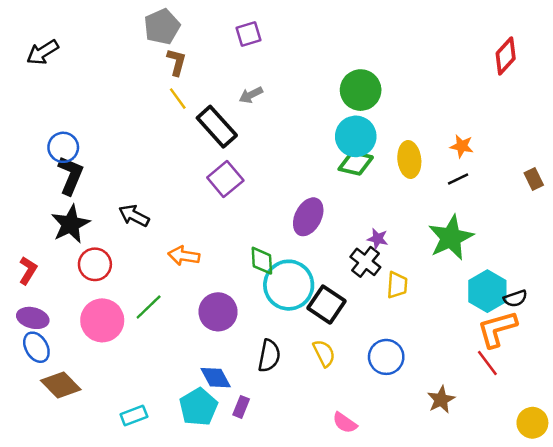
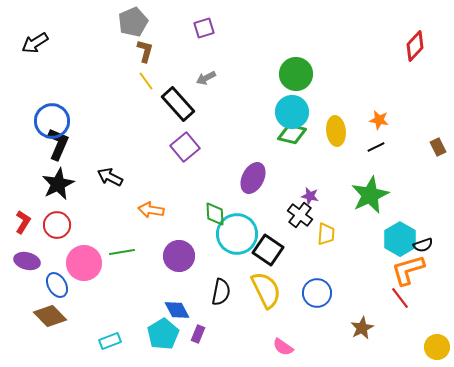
blue circle: (63, 147) -> (52, 121), size x1.4
red circle: (95, 264) -> (57, 225), moved
green line: (149, 307) -> (122, 252), turned 35
blue ellipse: (36, 347) -> (57, 285), moved
yellow semicircle: (324, 353) -> (266, 290), size x1.6

